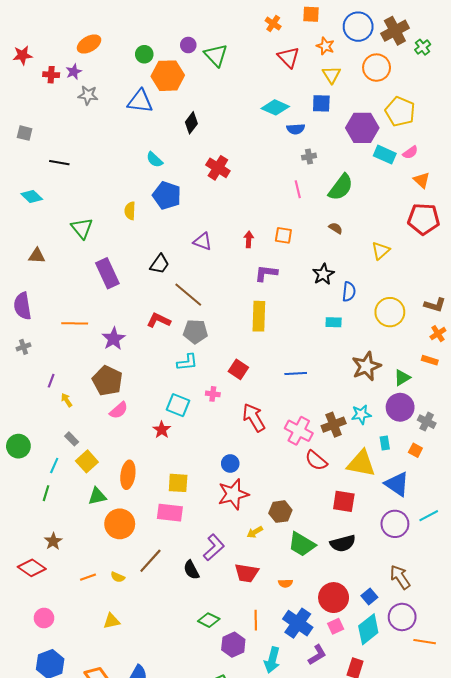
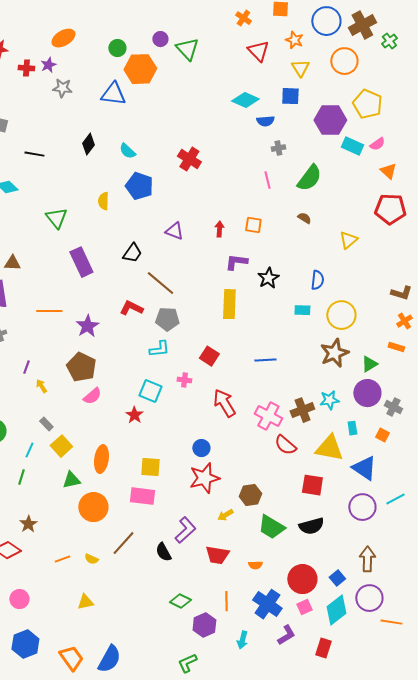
black diamond: (191, 123) -> (88, 144), moved
brown triangle: (37, 256) -> (12, 263), moved
black star: (323, 274) -> (268, 278), moved
yellow circle: (390, 312) -> (341, 315), moved
brown arrow: (400, 577) -> (367, 559), turned 35
cyan arrow: (272, 660) -> (242, 640), size x0.7

